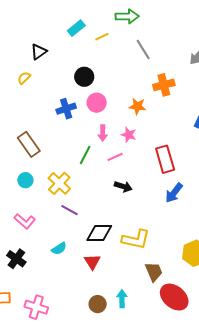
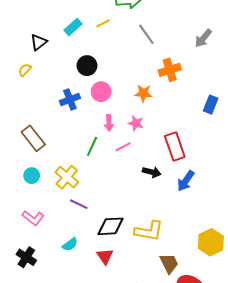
cyan rectangle: (76, 28) -> (73, 27), moved
black arrow: (123, 187) -> (152, 172), moved

